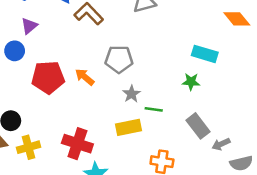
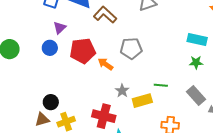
red pentagon: (48, 77) -> (83, 51), moved
green star: (191, 82) -> (196, 62), moved
gray star: (131, 94) -> (122, 91), moved

